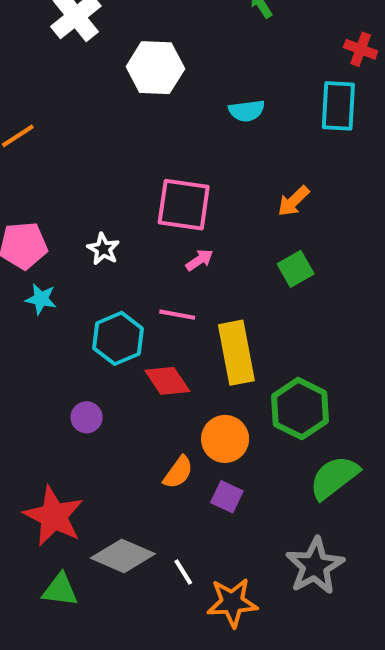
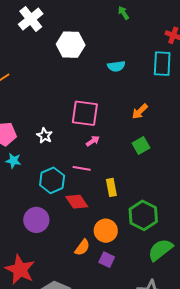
yellow rectangle: (236, 353) -> (111, 187), size x0.6
purple circle: (87, 417) -> (36, 220), size x1.6

